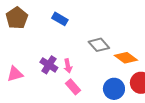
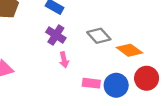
purple cross: (49, 65) -> (56, 35), moved
pink rectangle: (73, 87) -> (91, 83), moved, turned -42

